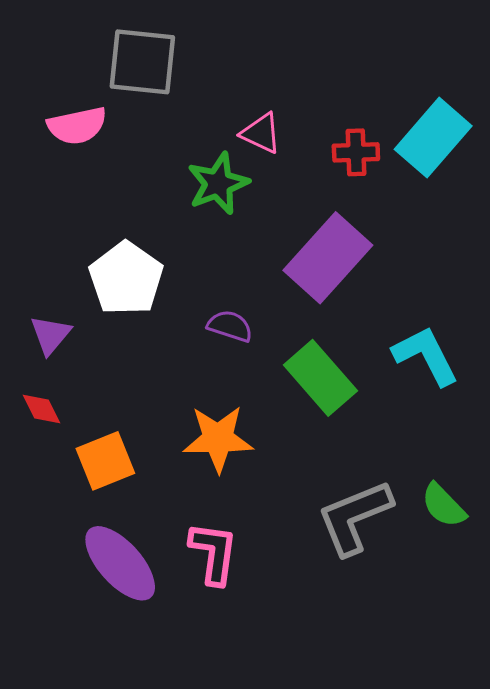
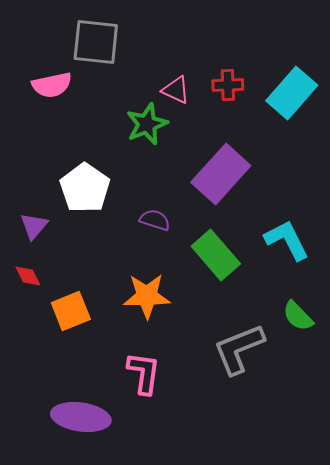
red cross: (356, 152) -> (228, 85), moved
green semicircle: (444, 505) -> (298, 316), moved
purple ellipse: (120, 563) -> (81, 417), moved, turned -40

